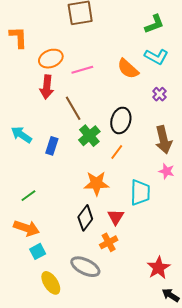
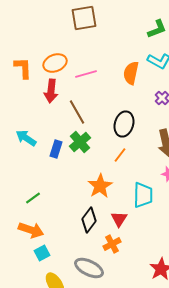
orange L-shape: (18, 37) -> (23, 68), moved
orange semicircle: (128, 69) -> (131, 73), turned 60
green cross: (89, 136) -> (80, 142), moved
orange star: (96, 183) -> (100, 186), turned -30

